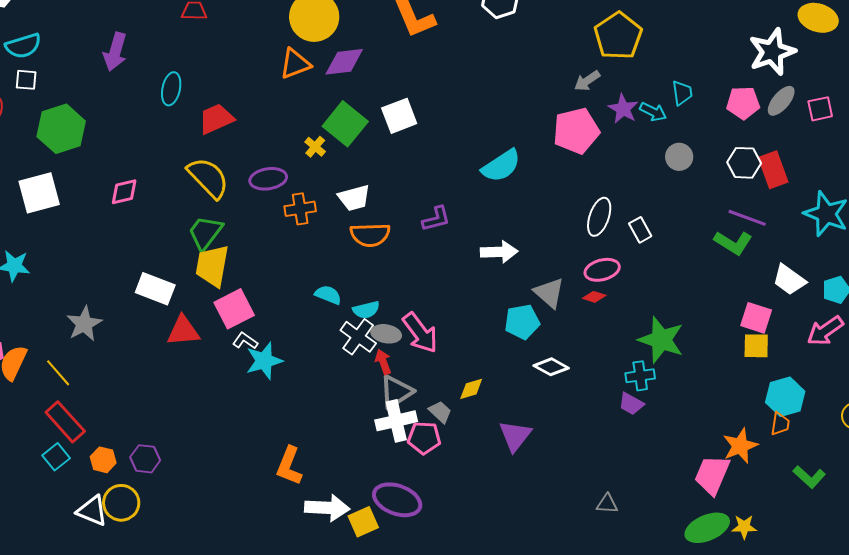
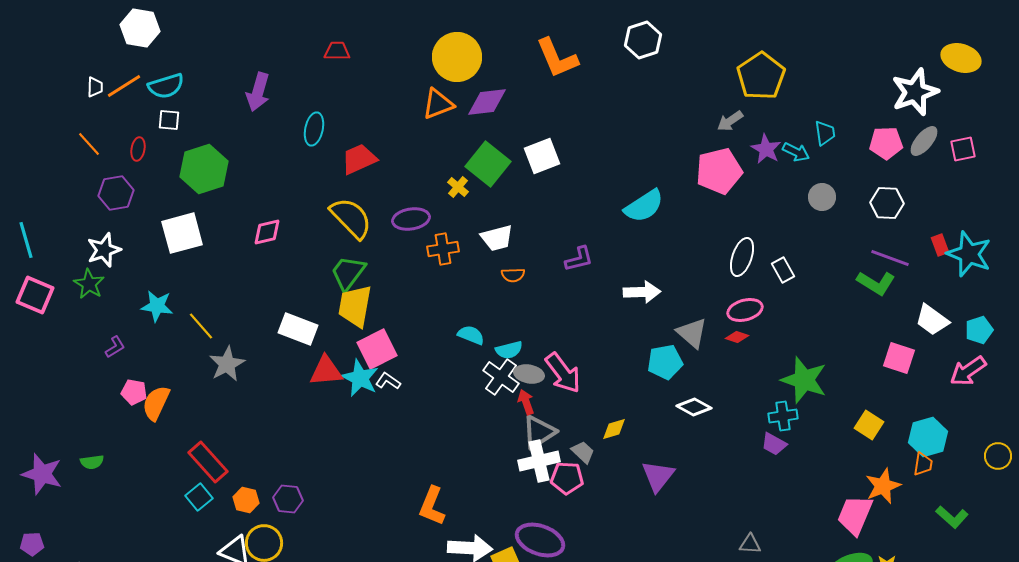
red rectangle: (773, 170) -> (940, 245), moved, size x0.6
orange semicircle: (370, 235) -> (513, 275), size x0.6
yellow square: (756, 346) -> (869, 425), moved, turned 32
cyan star: (264, 361) -> (360, 378), moved, turned -30
yellow line: (58, 373) -> (201, 326), moved

